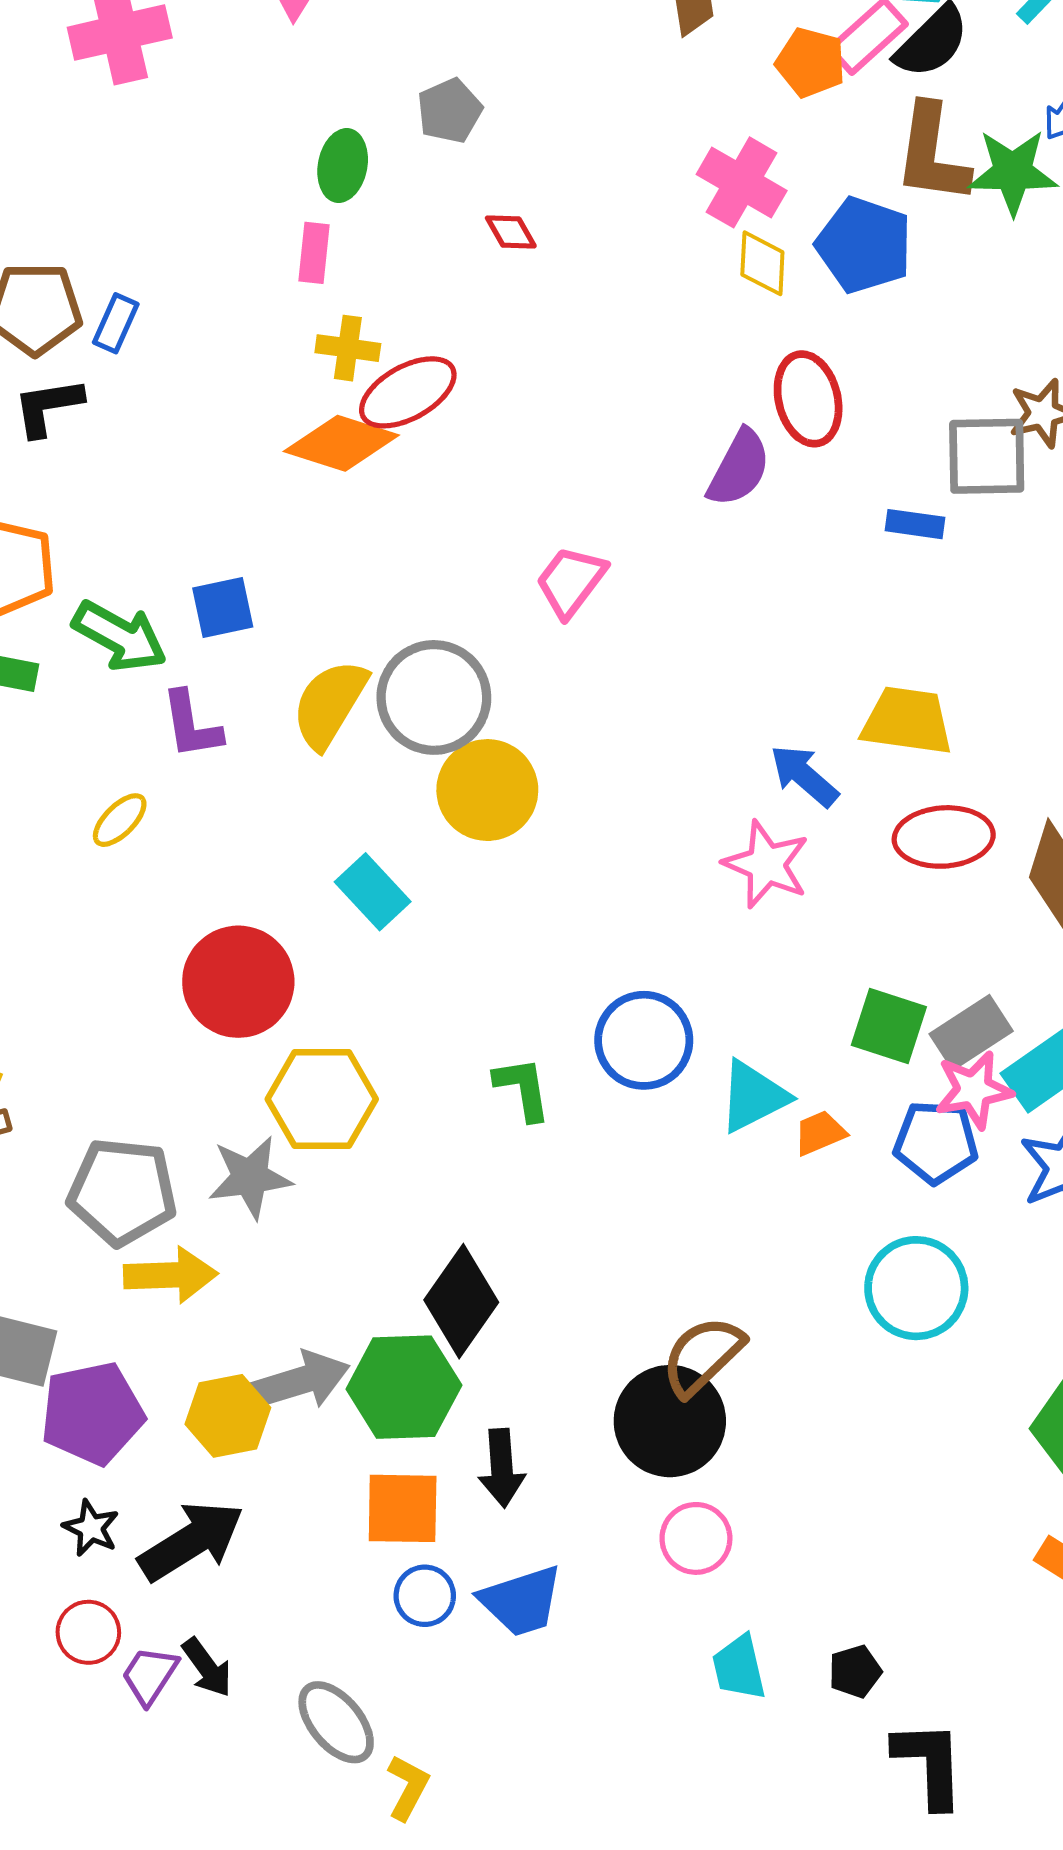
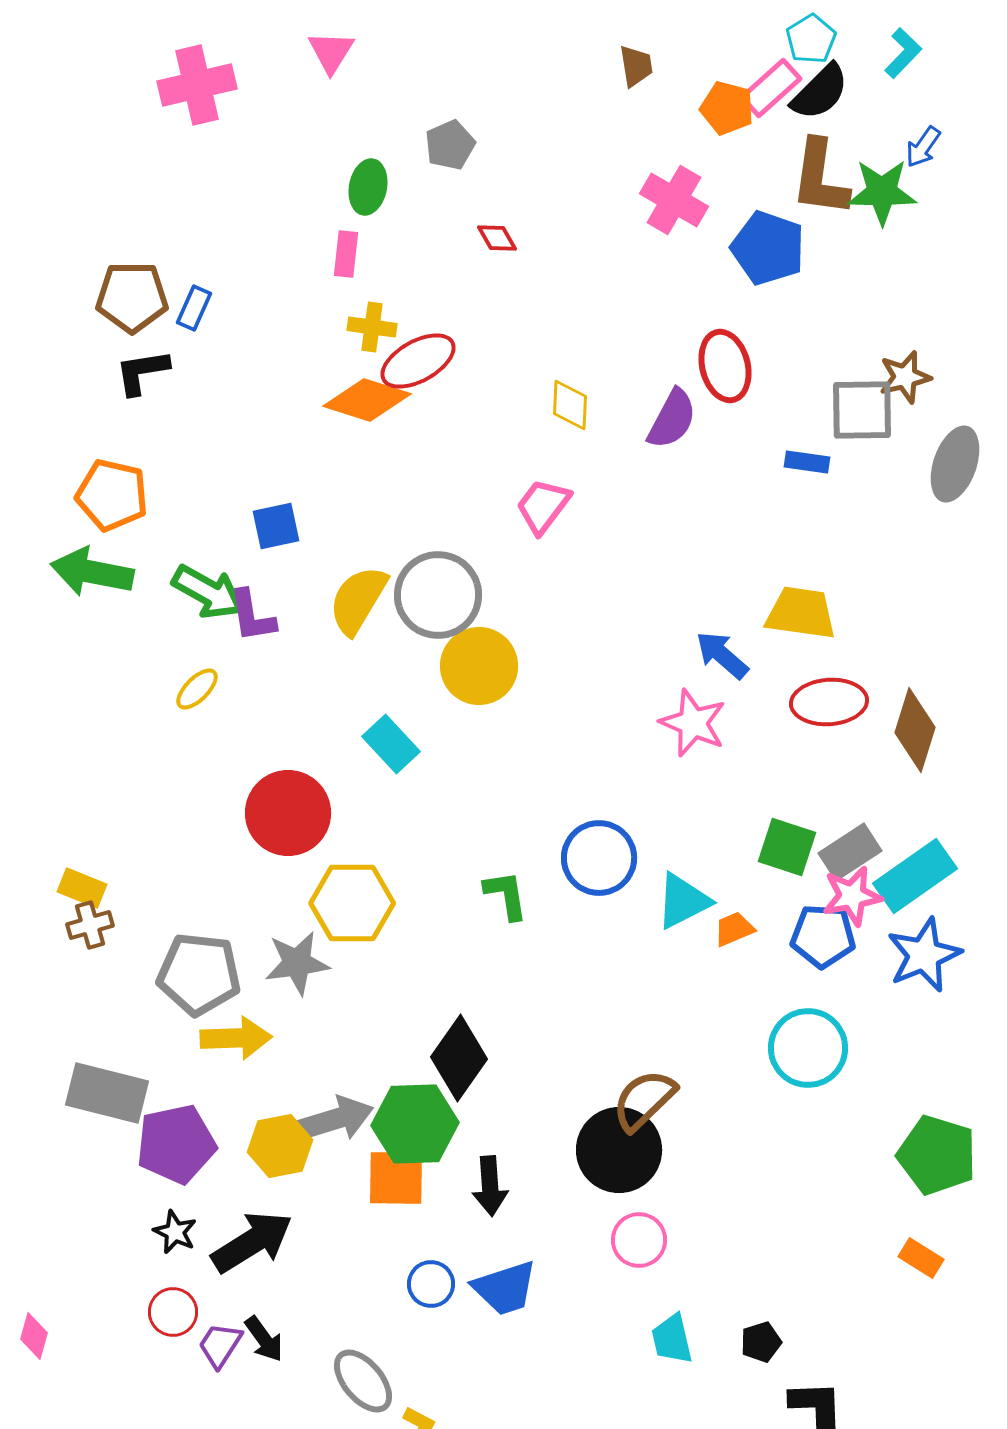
yellow diamond: (762, 263) -> (570, 405), moved
green arrow: (120, 636) -> (208, 592), moved
orange square: (403, 1508) -> (396, 1178), moved

